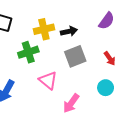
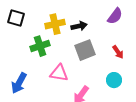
pink triangle: (48, 80) -> (59, 73), turned -30

